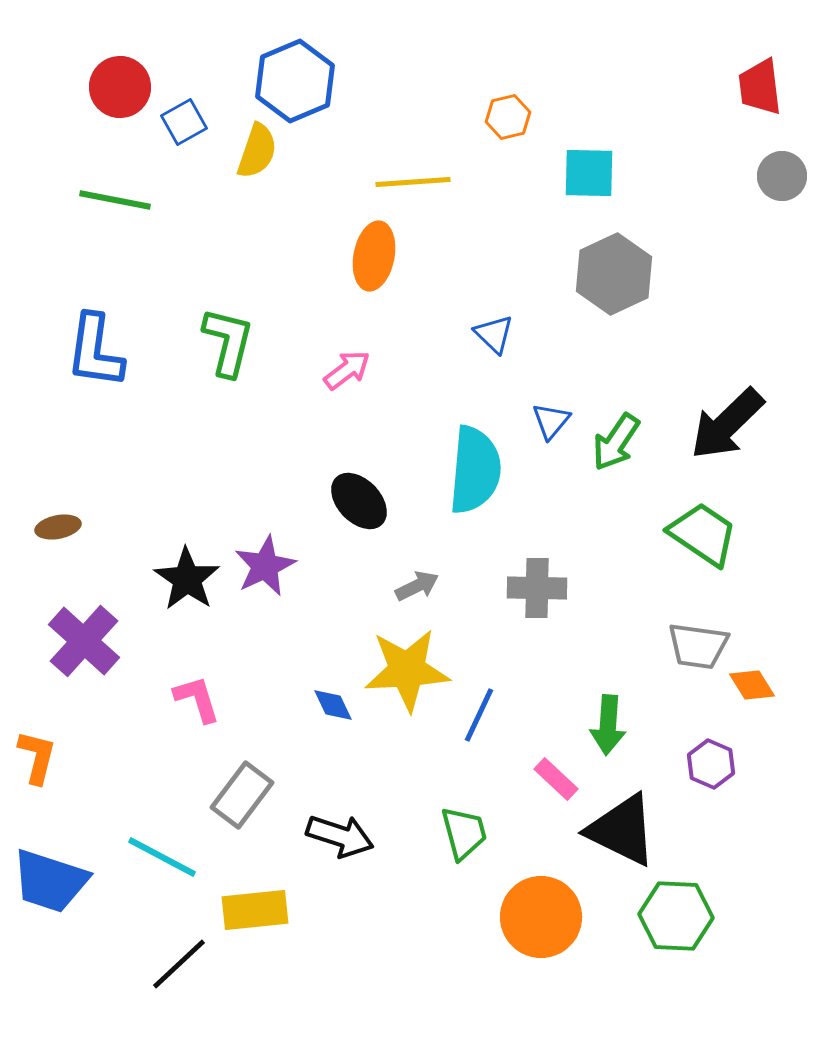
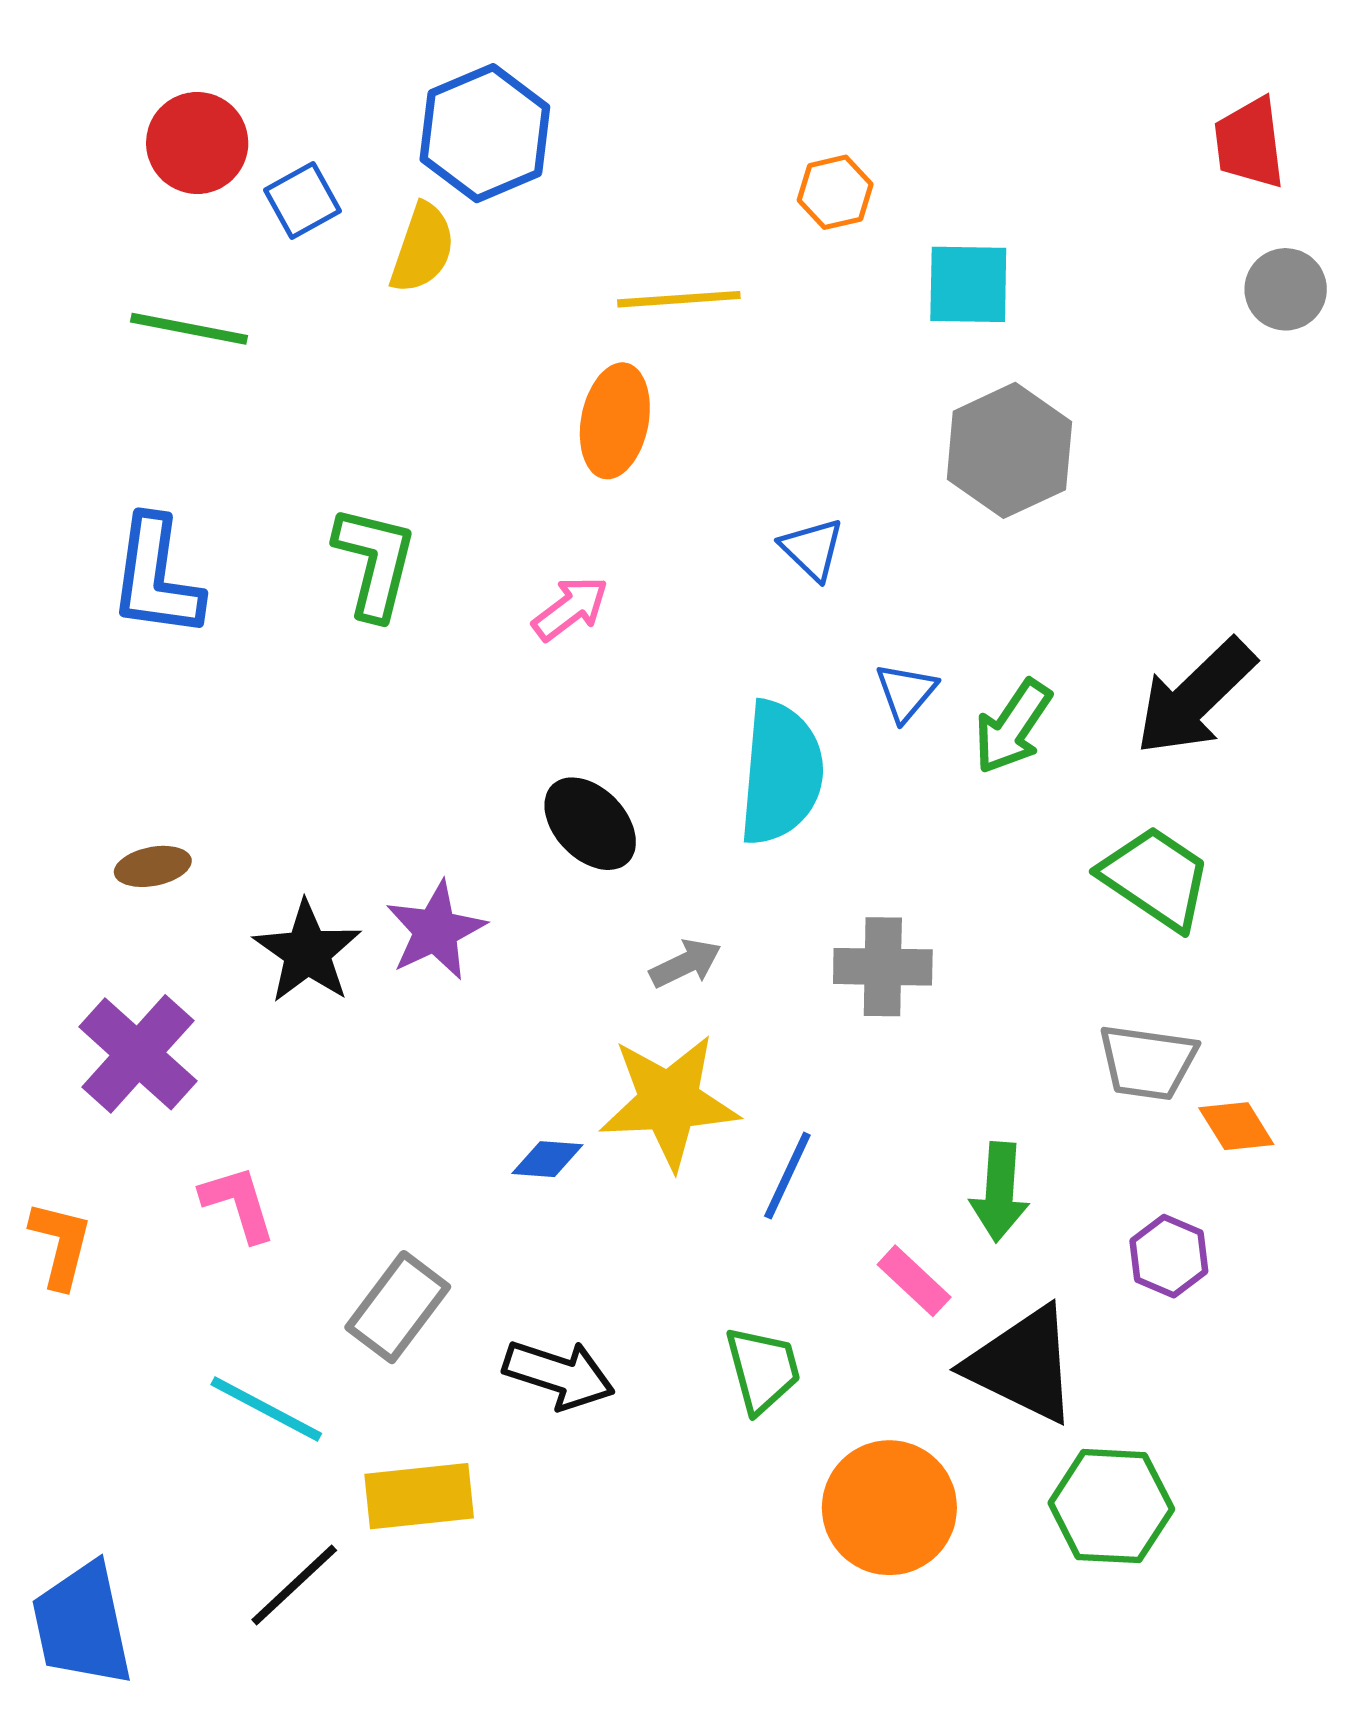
brown ellipse: (58, 527) -> (153, 866), moved
pink L-shape: (197, 699) -> (238, 1203), moved
blue diamond: (333, 705) -> (547, 1159), turned -60
blue trapezoid: (50, 881) -> (82, 1624), moved, turned 60

